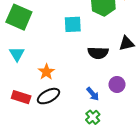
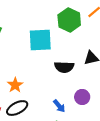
cyan square: (73, 24) -> (40, 40), size x1.4

